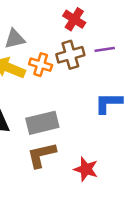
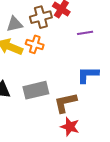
brown cross: (70, 55) -> (41, 17), moved
brown L-shape: (42, 155) -> (65, 103), moved

